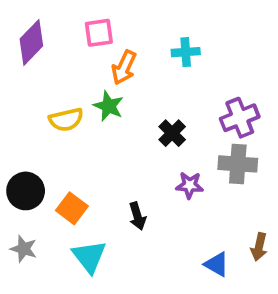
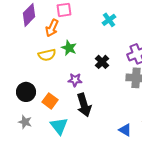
cyan cross: (186, 52) -> (109, 20), turned -32
orange arrow: (124, 68) -> (52, 28), moved
purple star: (190, 185) -> (75, 80), moved
black arrow: (137, 216) -> (84, 105), size x1.6

